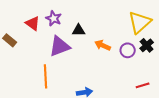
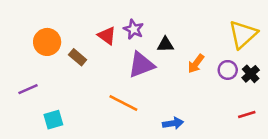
orange arrow: (103, 45) -> (196, 64), turned -77
black cross: (147, 45) -> (251, 74), moved
orange line: (46, 76) -> (123, 103), turned -60

